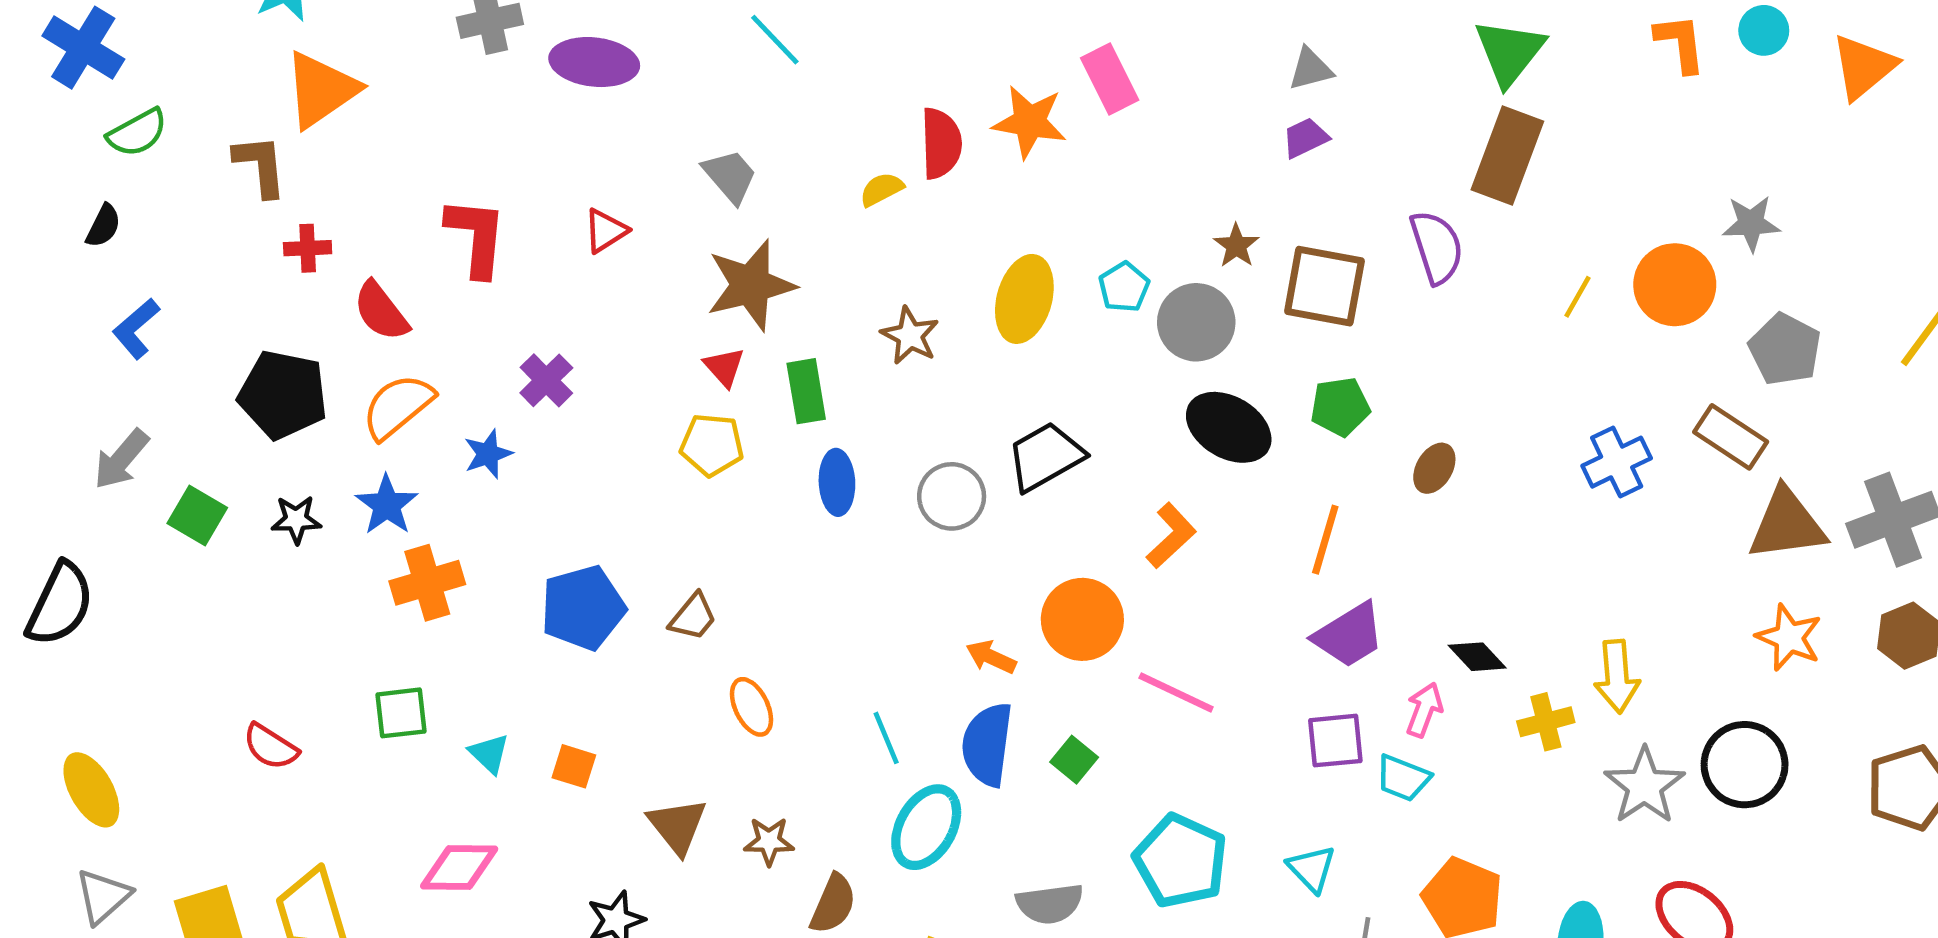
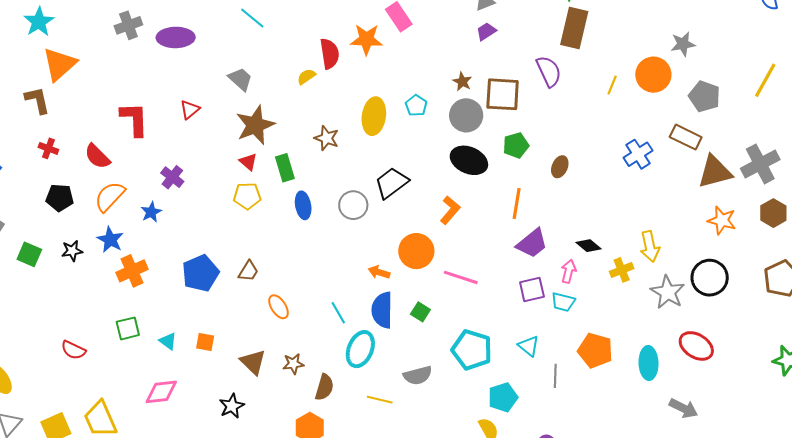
red cross: (308, 248) -> (48, 148), moved, turned 30
gray circle: (1196, 322) -> (466, 115), moved
black pentagon: (283, 395) -> (60, 198), size x0.7

